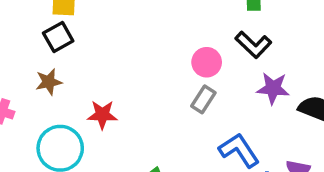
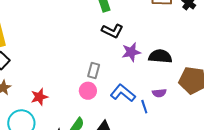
pink circle: (207, 62) -> (88, 91), moved

